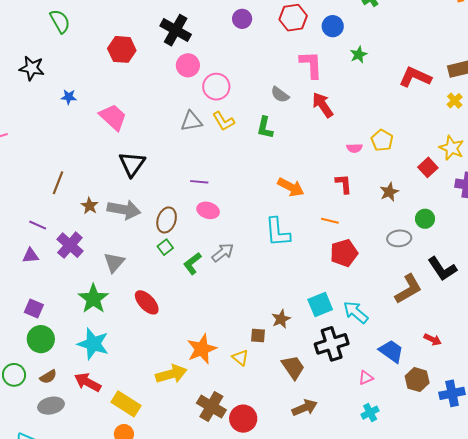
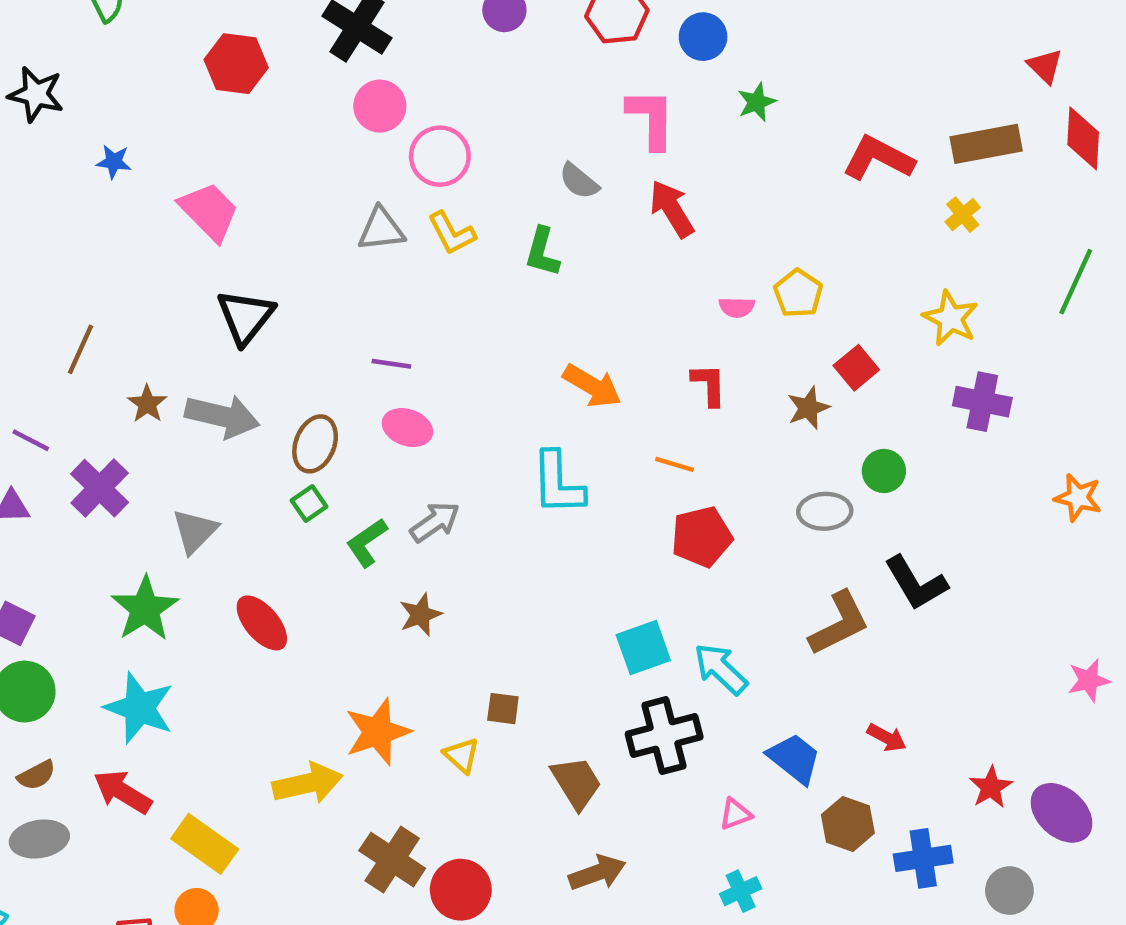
red square: (428, 167) -> (856, 368), moved
brown star: (281, 319) -> (420, 615), moved

